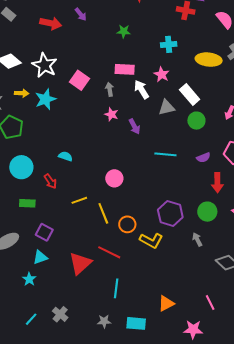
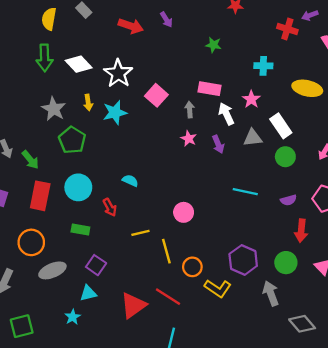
yellow arrow: (22, 93) -> (88, 102), turned 72
purple arrow: (134, 126) -> (218, 144), moved
gray arrow: (197, 240) -> (271, 293), size x1.5

